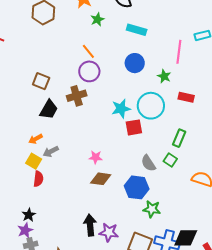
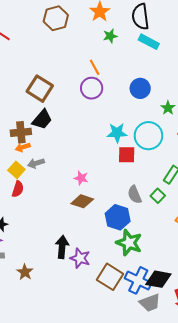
cyan rectangle: (137, 30) -> (149, 42), moved
brown square: (41, 81) -> (40, 89), size x1.4
brown cross: (77, 96) -> (21, 132), moved
green star: (152, 209) -> (129, 243), size x1.4

